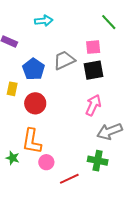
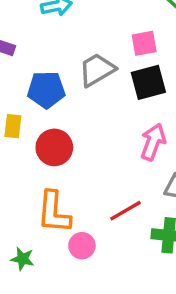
blue pentagon: (33, 69) -> (46, 90), turned -30
green star: (13, 158) -> (23, 259), moved
red line: (69, 179) -> (126, 211), moved

